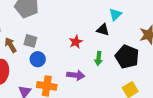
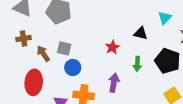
cyan triangle: (115, 14) -> (165, 18), moved
purple arrow: (76, 75) -> (114, 83), turned -84

